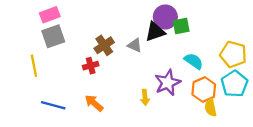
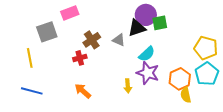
pink rectangle: (50, 15) -> (70, 13), moved
cyan semicircle: (194, 61) -> (147, 54), moved, turned 102
purple star: (168, 83) -> (148, 73), turned -30
blue line: (53, 105) -> (32, 91), moved

